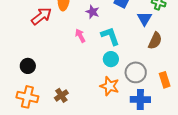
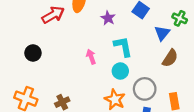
pink arrow: (80, 36) -> (91, 57), moved
black circle: (28, 66) -> (33, 53), moved

